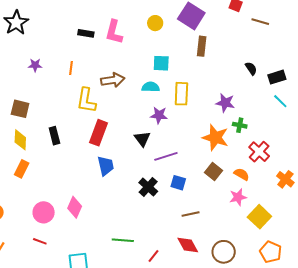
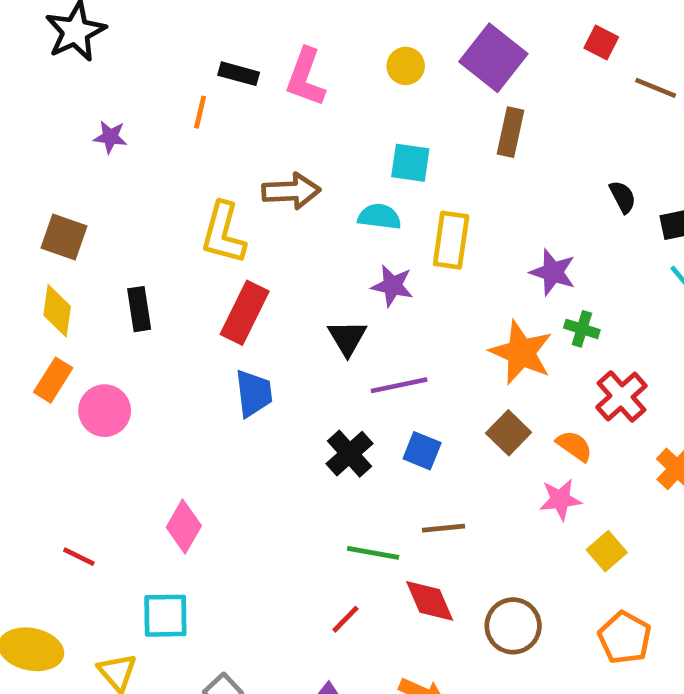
orange line: (71, 68) -> (200, 112), moved
pink diamond: (75, 207) -> (184, 527), moved
pink circle: (44, 212) -> (105, 411), moved
yellow square: (259, 217) -> (607, 551), size x0.7
green line: (123, 240) -> (373, 553), moved

